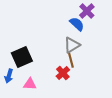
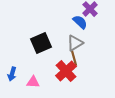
black square: (22, 57) -> (41, 43), moved
red cross: (63, 73) -> (66, 71), size x1.5

